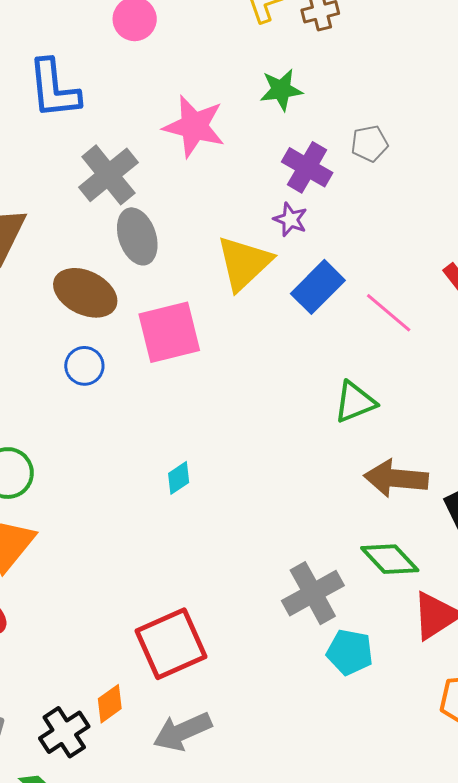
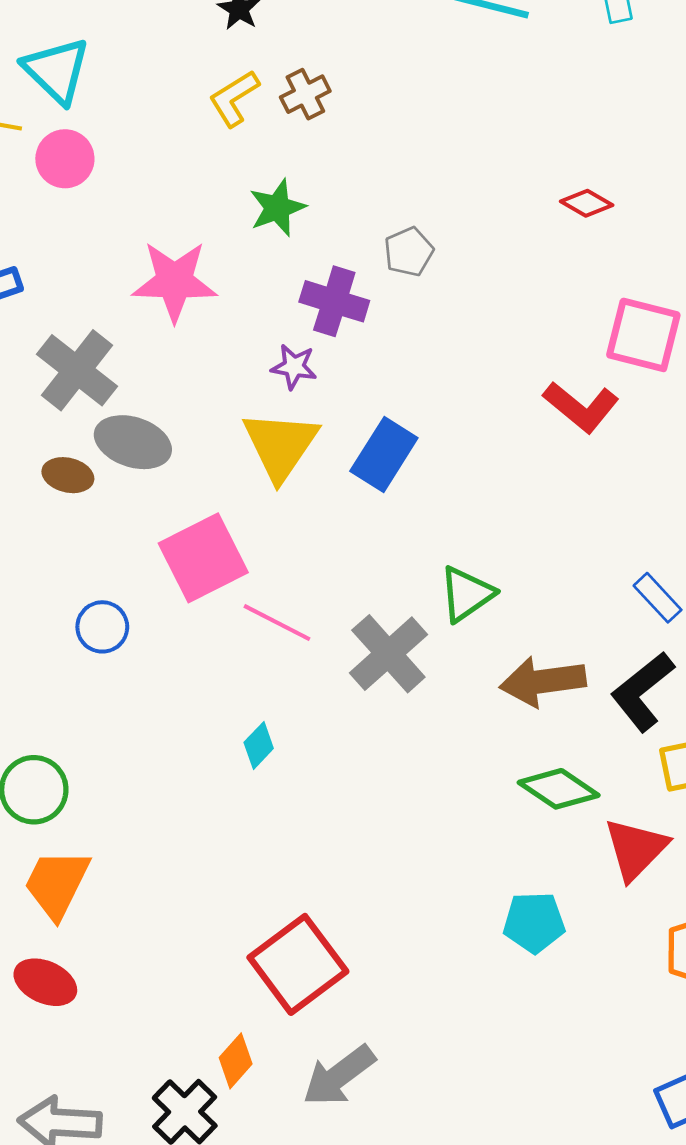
purple star: (290, 219) -> (294, 367), moved
gray ellipse: (137, 236) -> (133, 442), turned -40
brown ellipse: (85, 293) -> (68, 475), moved, size x0.6
pink line: (389, 313) -> (277, 623), moved
gray cross: (313, 593) -> (388, 654), moved

